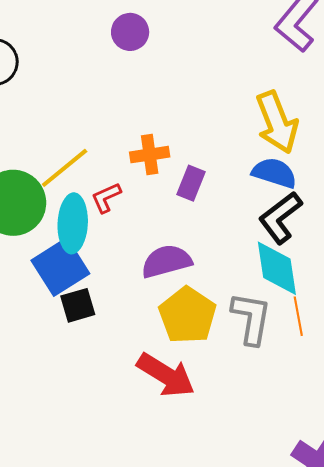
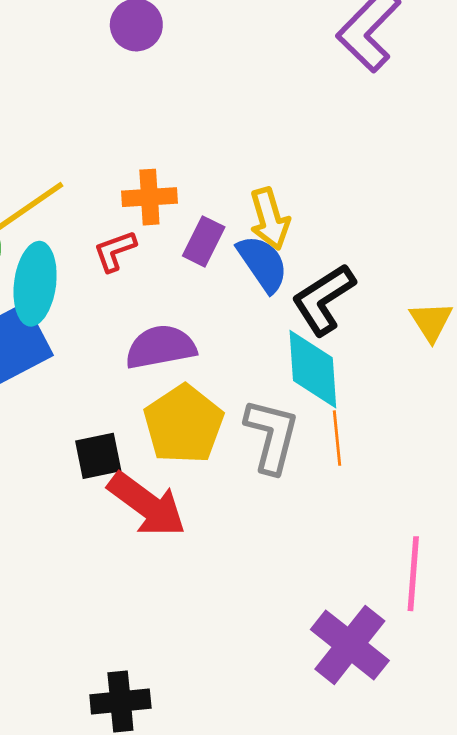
yellow arrow: (277, 122) -> (270, 219), moved, size x0.7
blue semicircle: (274, 173) -> (263, 263), moved, turned 33
red L-shape: (106, 198) -> (115, 251), moved
black square: (78, 305) -> (98, 456), moved

